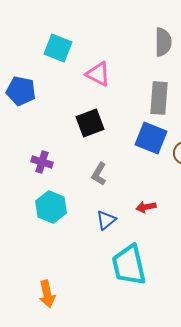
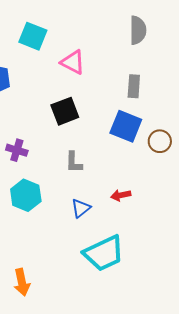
gray rectangle: (159, 98) -> (134, 86), size x0.7
gray L-shape: (99, 174) -> (74, 162), turned -30
cyan trapezoid: (129, 265) -> (104, 253), turned -102

